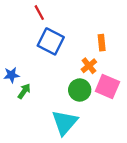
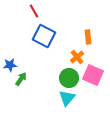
cyan triangle: (65, 122) -> (67, 98), moved, size x0.7

